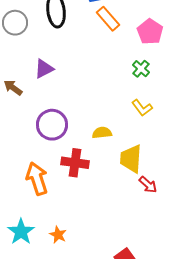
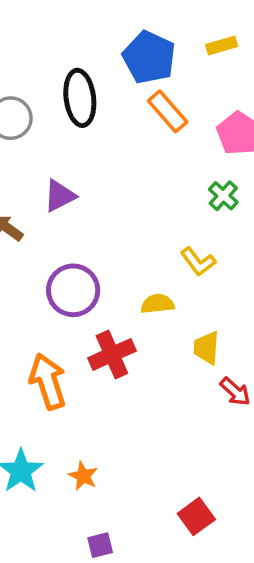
yellow L-shape: (142, 108) -> (198, 262), moved
yellow trapezoid: (131, 159) -> (206, 348), size x0.7
red cross: (75, 163) -> (112, 354), turned -32

